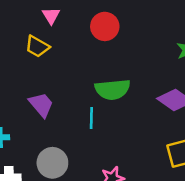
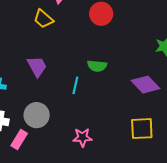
green semicircle: (113, 89) -> (97, 66), size x0.7

